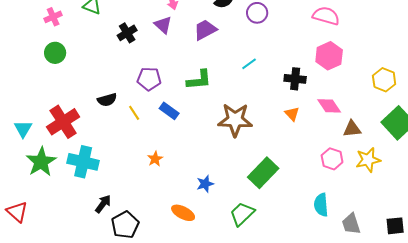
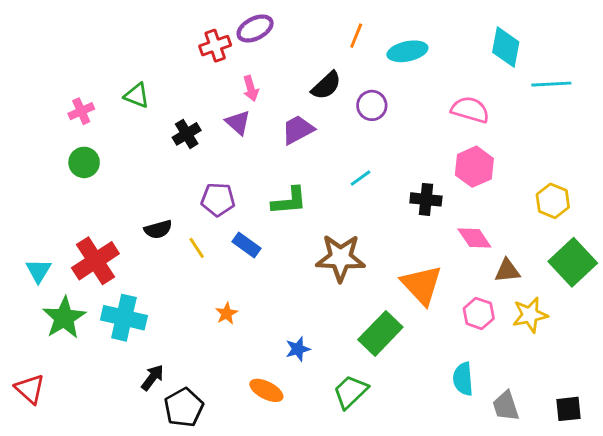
orange triangle: (292, 114) -> (422, 285), moved, size x2.0

